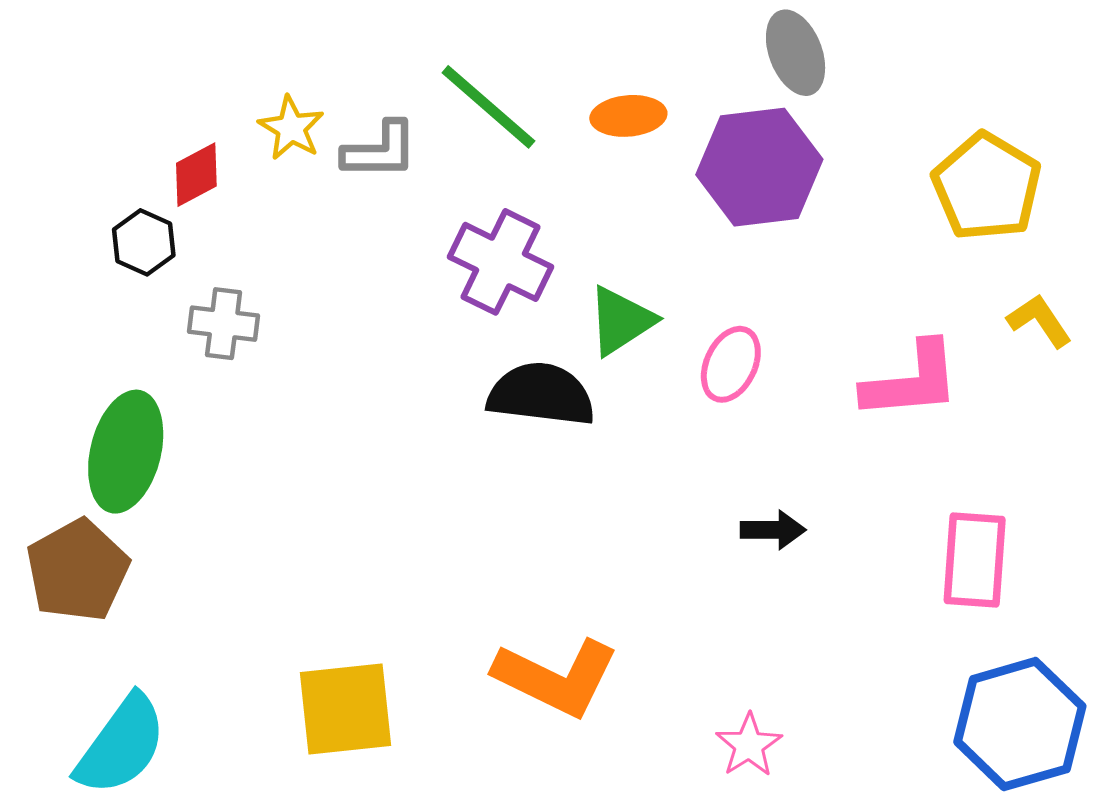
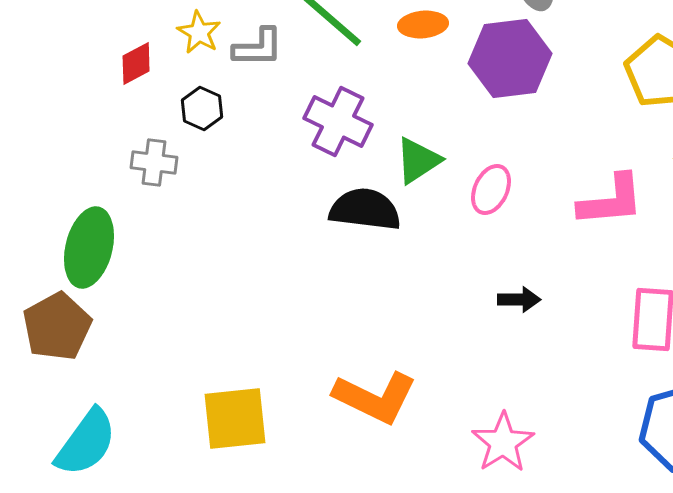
black hexagon: (144, 242) -> (202, 108), moved
pink star: (749, 745) -> (503, 442), size x1.4

